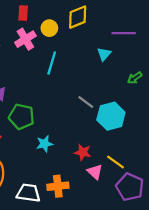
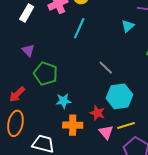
cyan hexagon: (111, 116) -> (119, 96), moved
yellow line: (116, 162) -> (126, 125), turned -60
orange cross: (58, 186) -> (73, 125), moved

